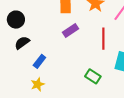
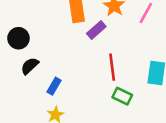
purple rectangle: (71, 31) -> (96, 30), moved
red line: (103, 39) -> (112, 67), moved

